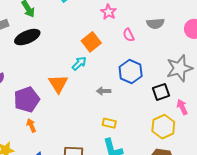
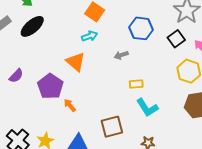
cyan arrow: (79, 63) -> (90, 36), turned 42
orange arrow: (31, 125) -> (70, 105), moved

